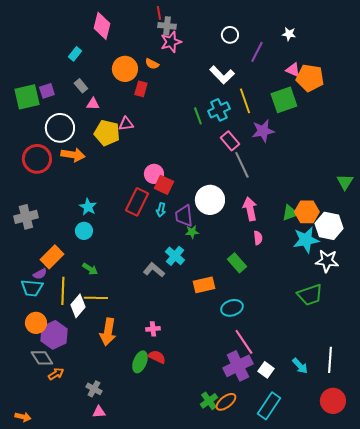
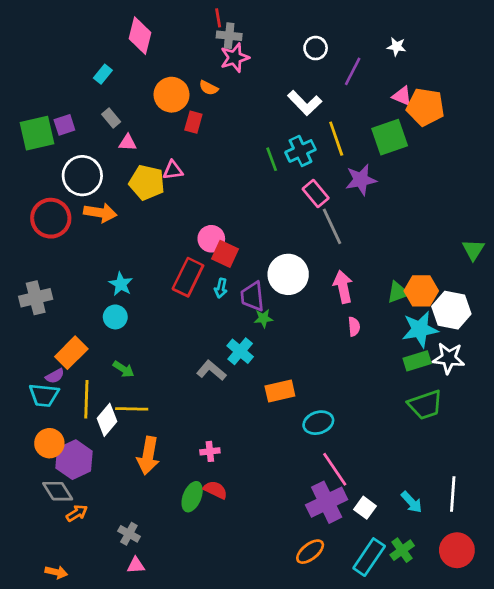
green rectangle: (237, 263) -> (417, 361), moved, turned -66
green cross: (209, 401) -> (402, 550), moved
orange arrow: (23, 417) -> (56, 572), moved

